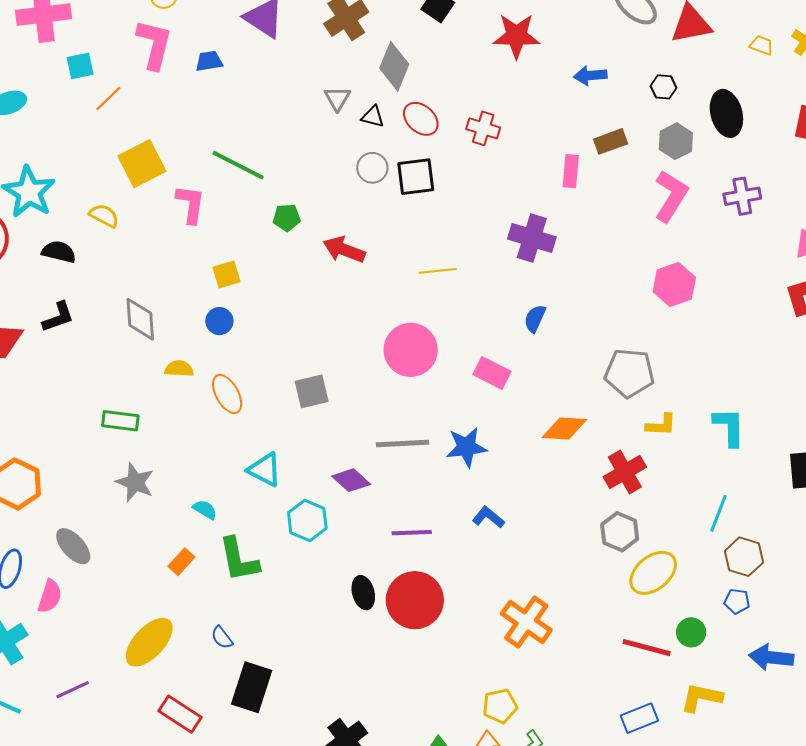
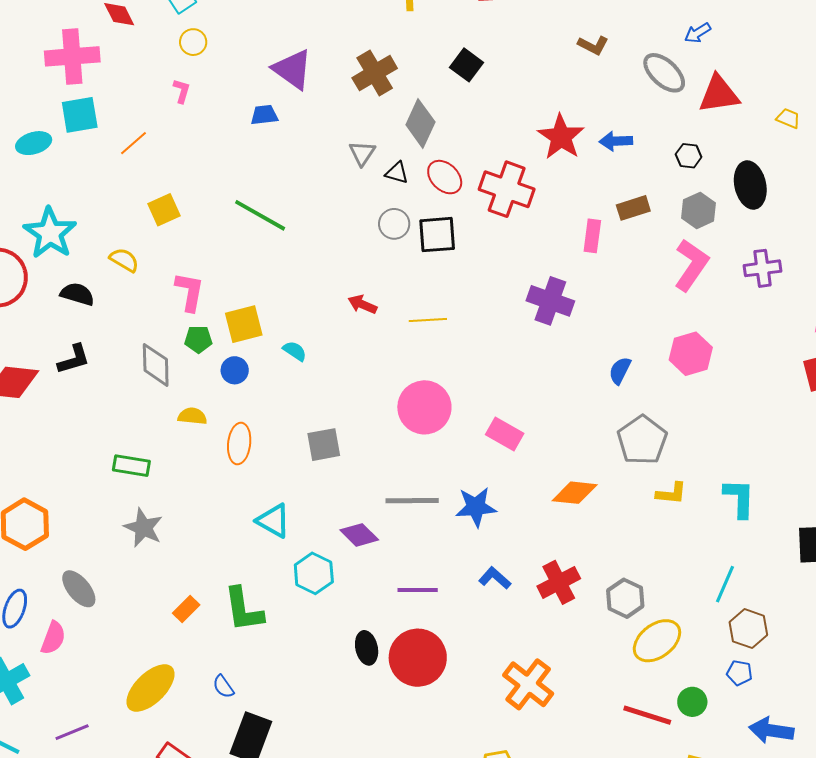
red star: (516, 36) -> (561, 137), moved, turned 30
pink L-shape: (154, 44) -> (182, 91), size x0.5
blue trapezoid: (209, 61) -> (264, 115), moved
cyan square: (80, 66) -> (80, 115), moved, size x1.4
red cross: (483, 128) -> (507, 189), size x1.6
yellow square: (142, 164) -> (164, 210), size x0.7
pink L-shape: (191, 204) -> (190, 292), moved
green pentagon: (287, 218) -> (198, 339), moved
red arrow: (344, 250) -> (362, 304), size x0.7
yellow line: (438, 271) -> (428, 320), moved
yellow square: (227, 275) -> (244, 324), size x1.4
blue semicircle: (535, 319) -> (620, 371), moved
gray pentagon: (629, 373) -> (642, 440), turned 30
orange ellipse: (227, 394) -> (239, 444), turned 33
red cross: (625, 472) -> (559, 582), moved
cyan semicircle: (205, 510) -> (295, 351), moved

